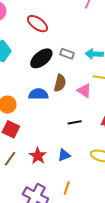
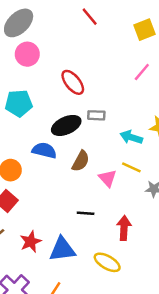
gray rectangle: (67, 54) -> (96, 115), moved, turned -32
blue semicircle: (38, 94) -> (44, 150), moved
blue triangle: (64, 155) -> (62, 249), size x1.6

